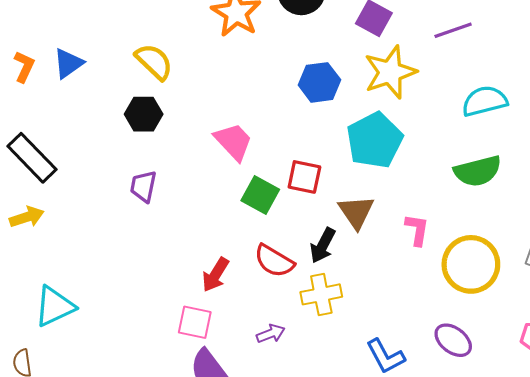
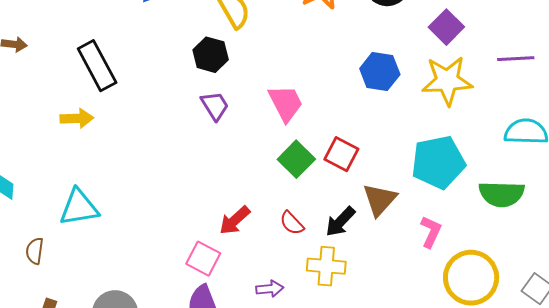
cyan pentagon: (374, 140) -> (438, 162), moved
purple trapezoid: (143, 186) -> (215, 106), moved, turned 120
red semicircle: (274, 261) -> (292, 223), size x0.7

